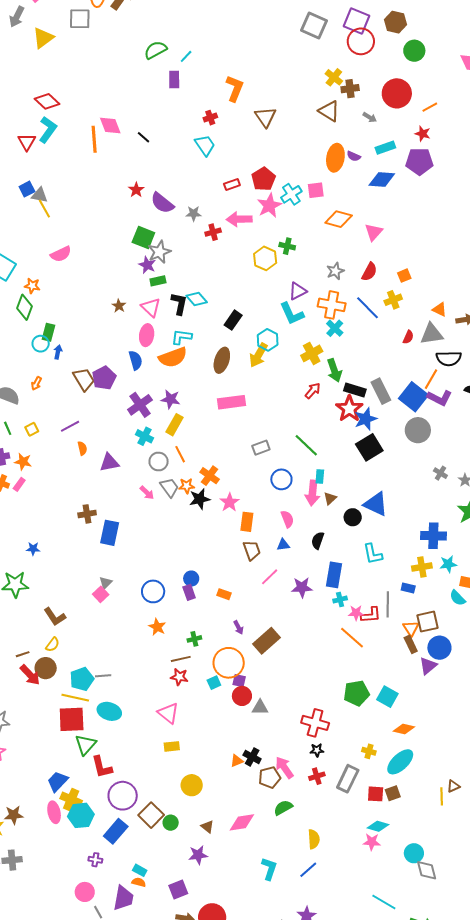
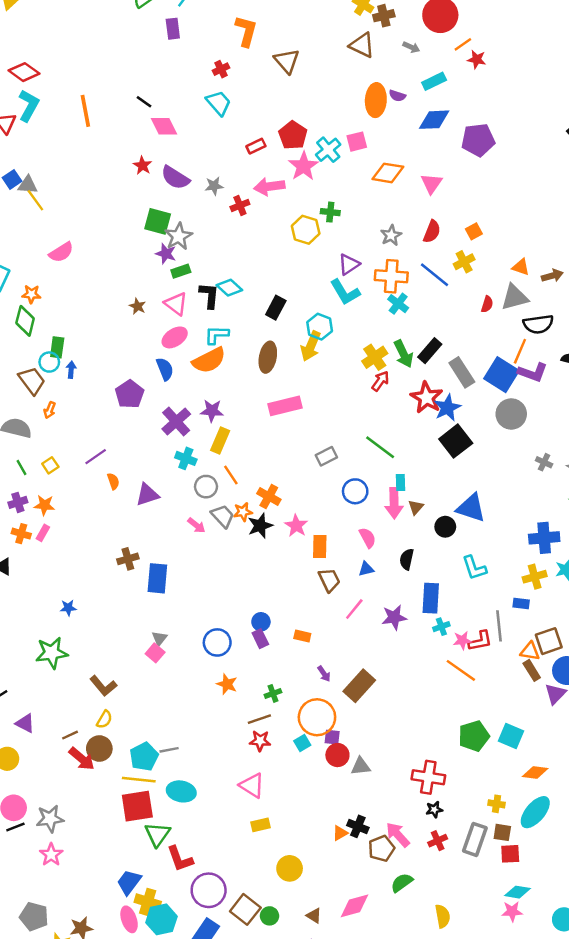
orange line: (430, 107) -> (463, 44), moved
pink diamond: (110, 126) -> (164, 126), moved
purple pentagon: (419, 161) -> (478, 140), moved
pink ellipse: (147, 335) -> (175, 337), turned 55
yellow cross: (312, 353) -> (375, 357), moved
brown trapezoid: (84, 379) -> (32, 381), moved
black rectangle: (355, 390) -> (430, 351), moved, turned -60
orange triangle: (411, 628) -> (530, 651), turned -42
brown square: (393, 793) -> (502, 832), moved, turned 35

